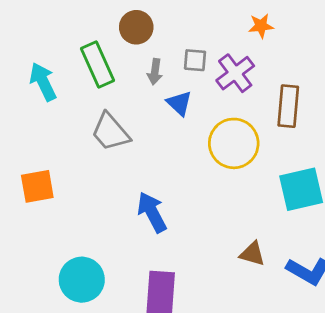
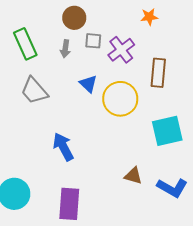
orange star: (261, 26) -> (149, 17), moved
brown circle: (136, 27) -> (74, 18), moved
blue triangle: (179, 103) -> (88, 84), moved

